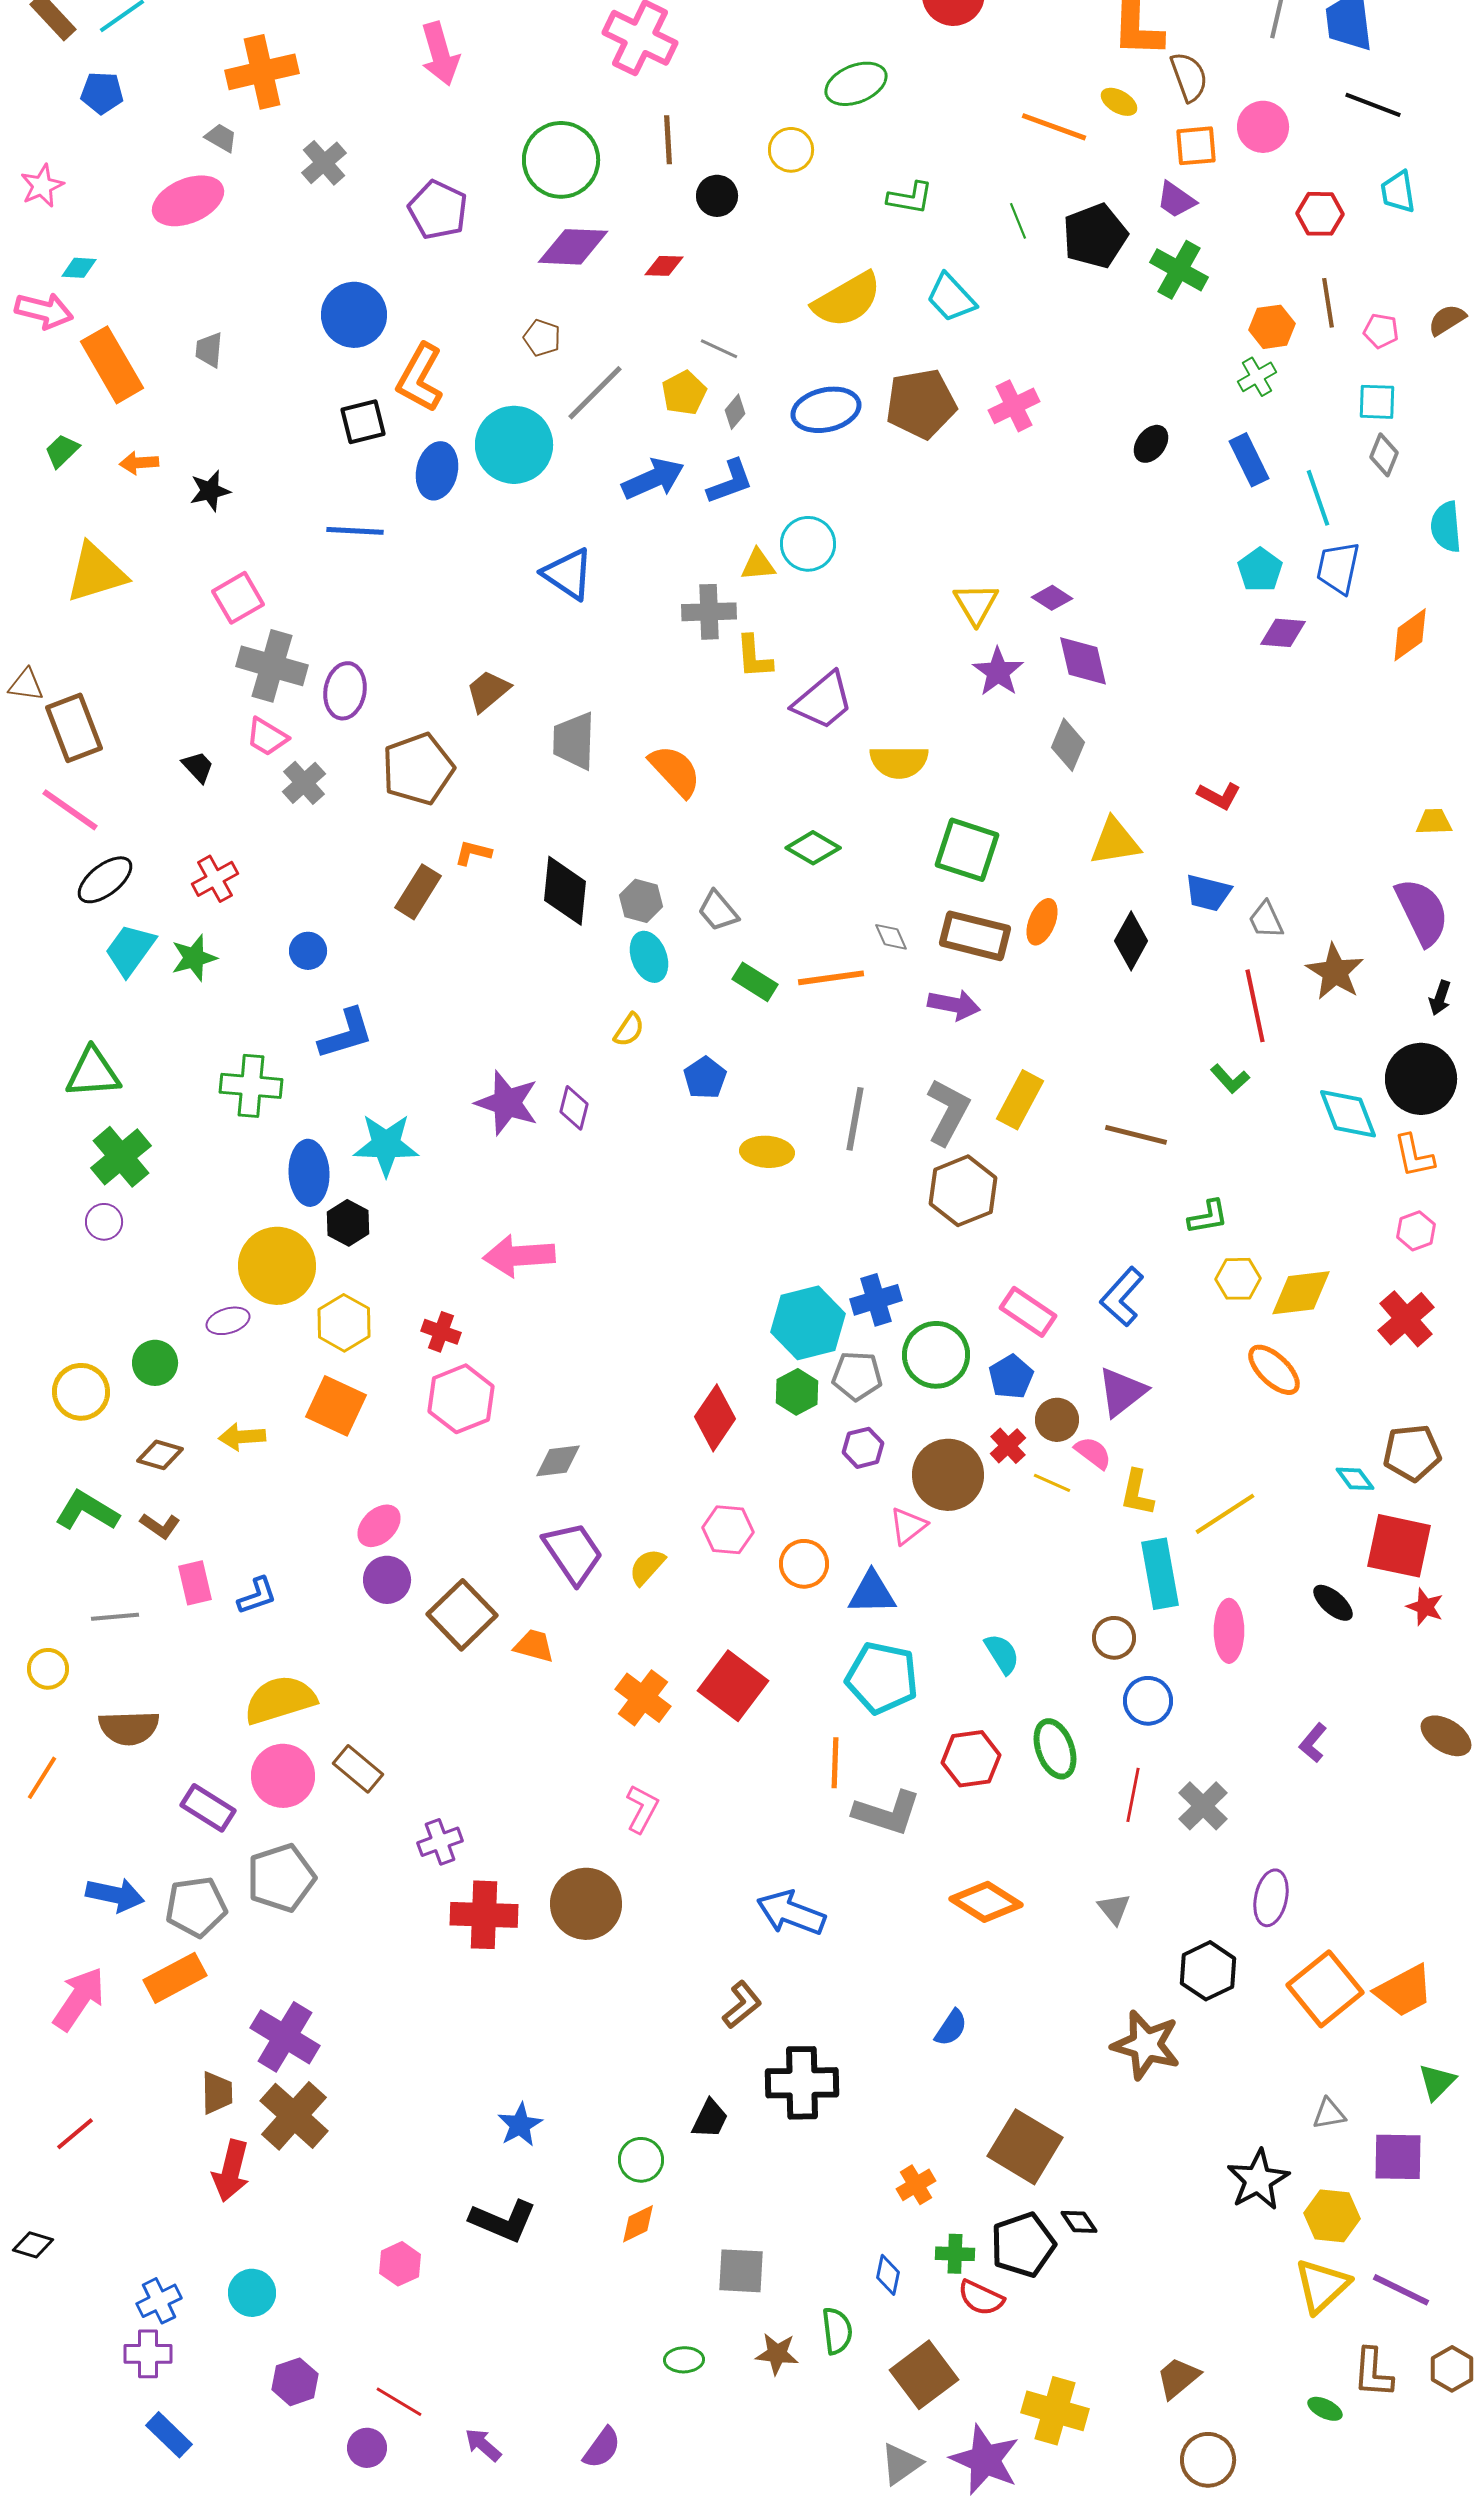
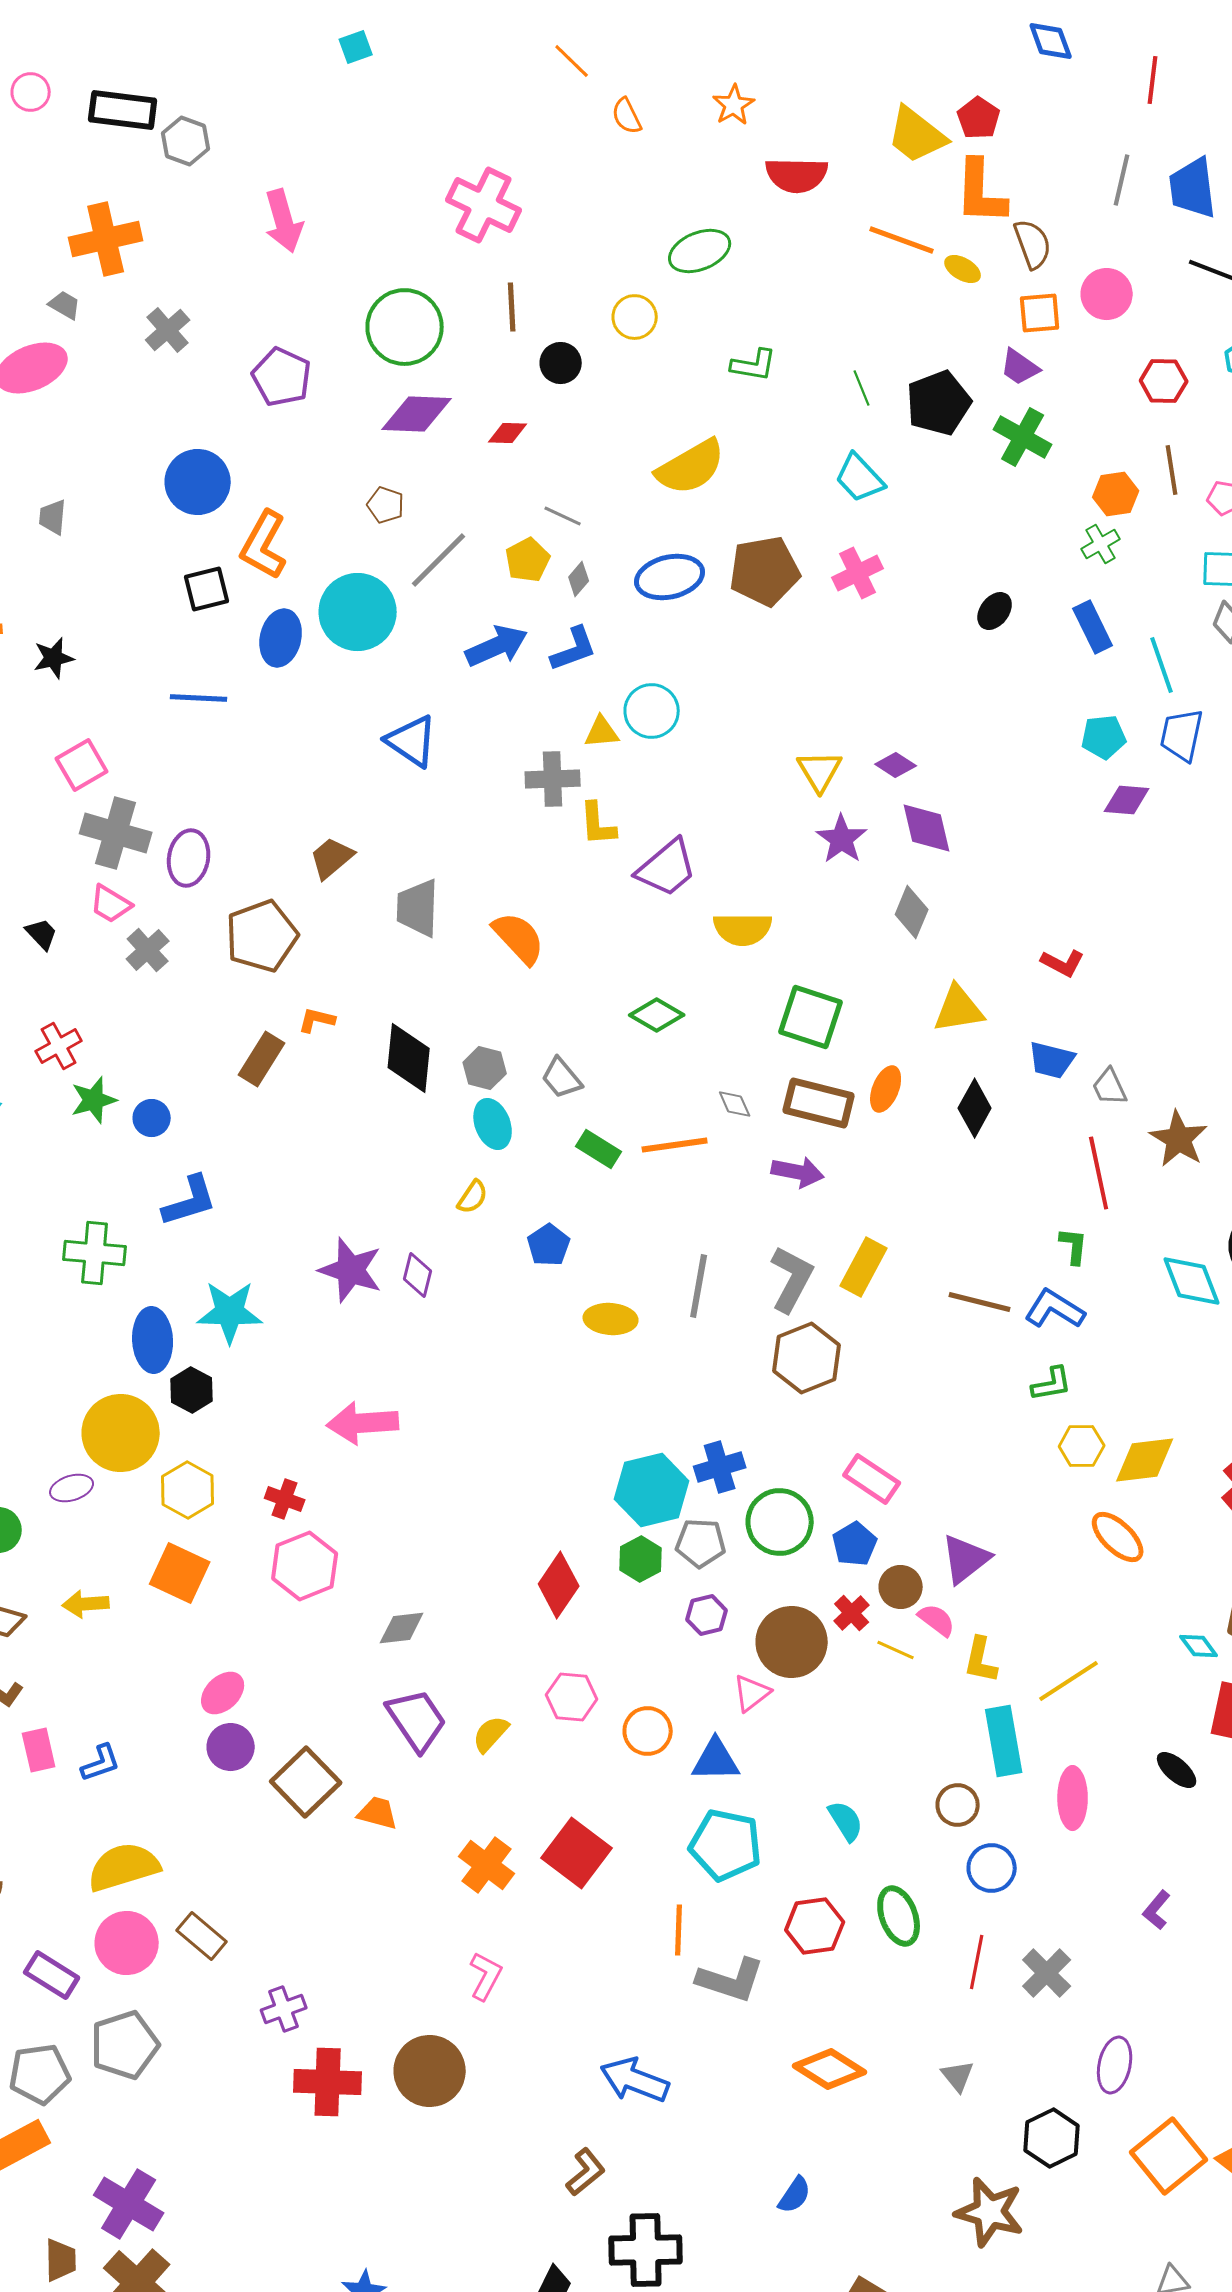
orange line: (1054, 127) -> (902, 240), moved
cyan trapezoid: (951, 298) -> (860, 478), moved
cyan pentagon: (1260, 570) -> (1104, 737), turned 30
green star: (194, 958) -> (94, 1100), moved
green L-shape: (1230, 1079) -> (1074, 1246), turned -132
blue L-shape: (1122, 1297) -> (1055, 1309), moved, turned 80

